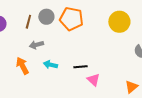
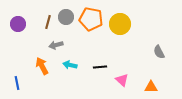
yellow circle: (119, 22) -> (120, 24), moved
pink triangle: (93, 80) -> (122, 80), moved
orange triangle: (131, 87) -> (151, 87), turned 40

